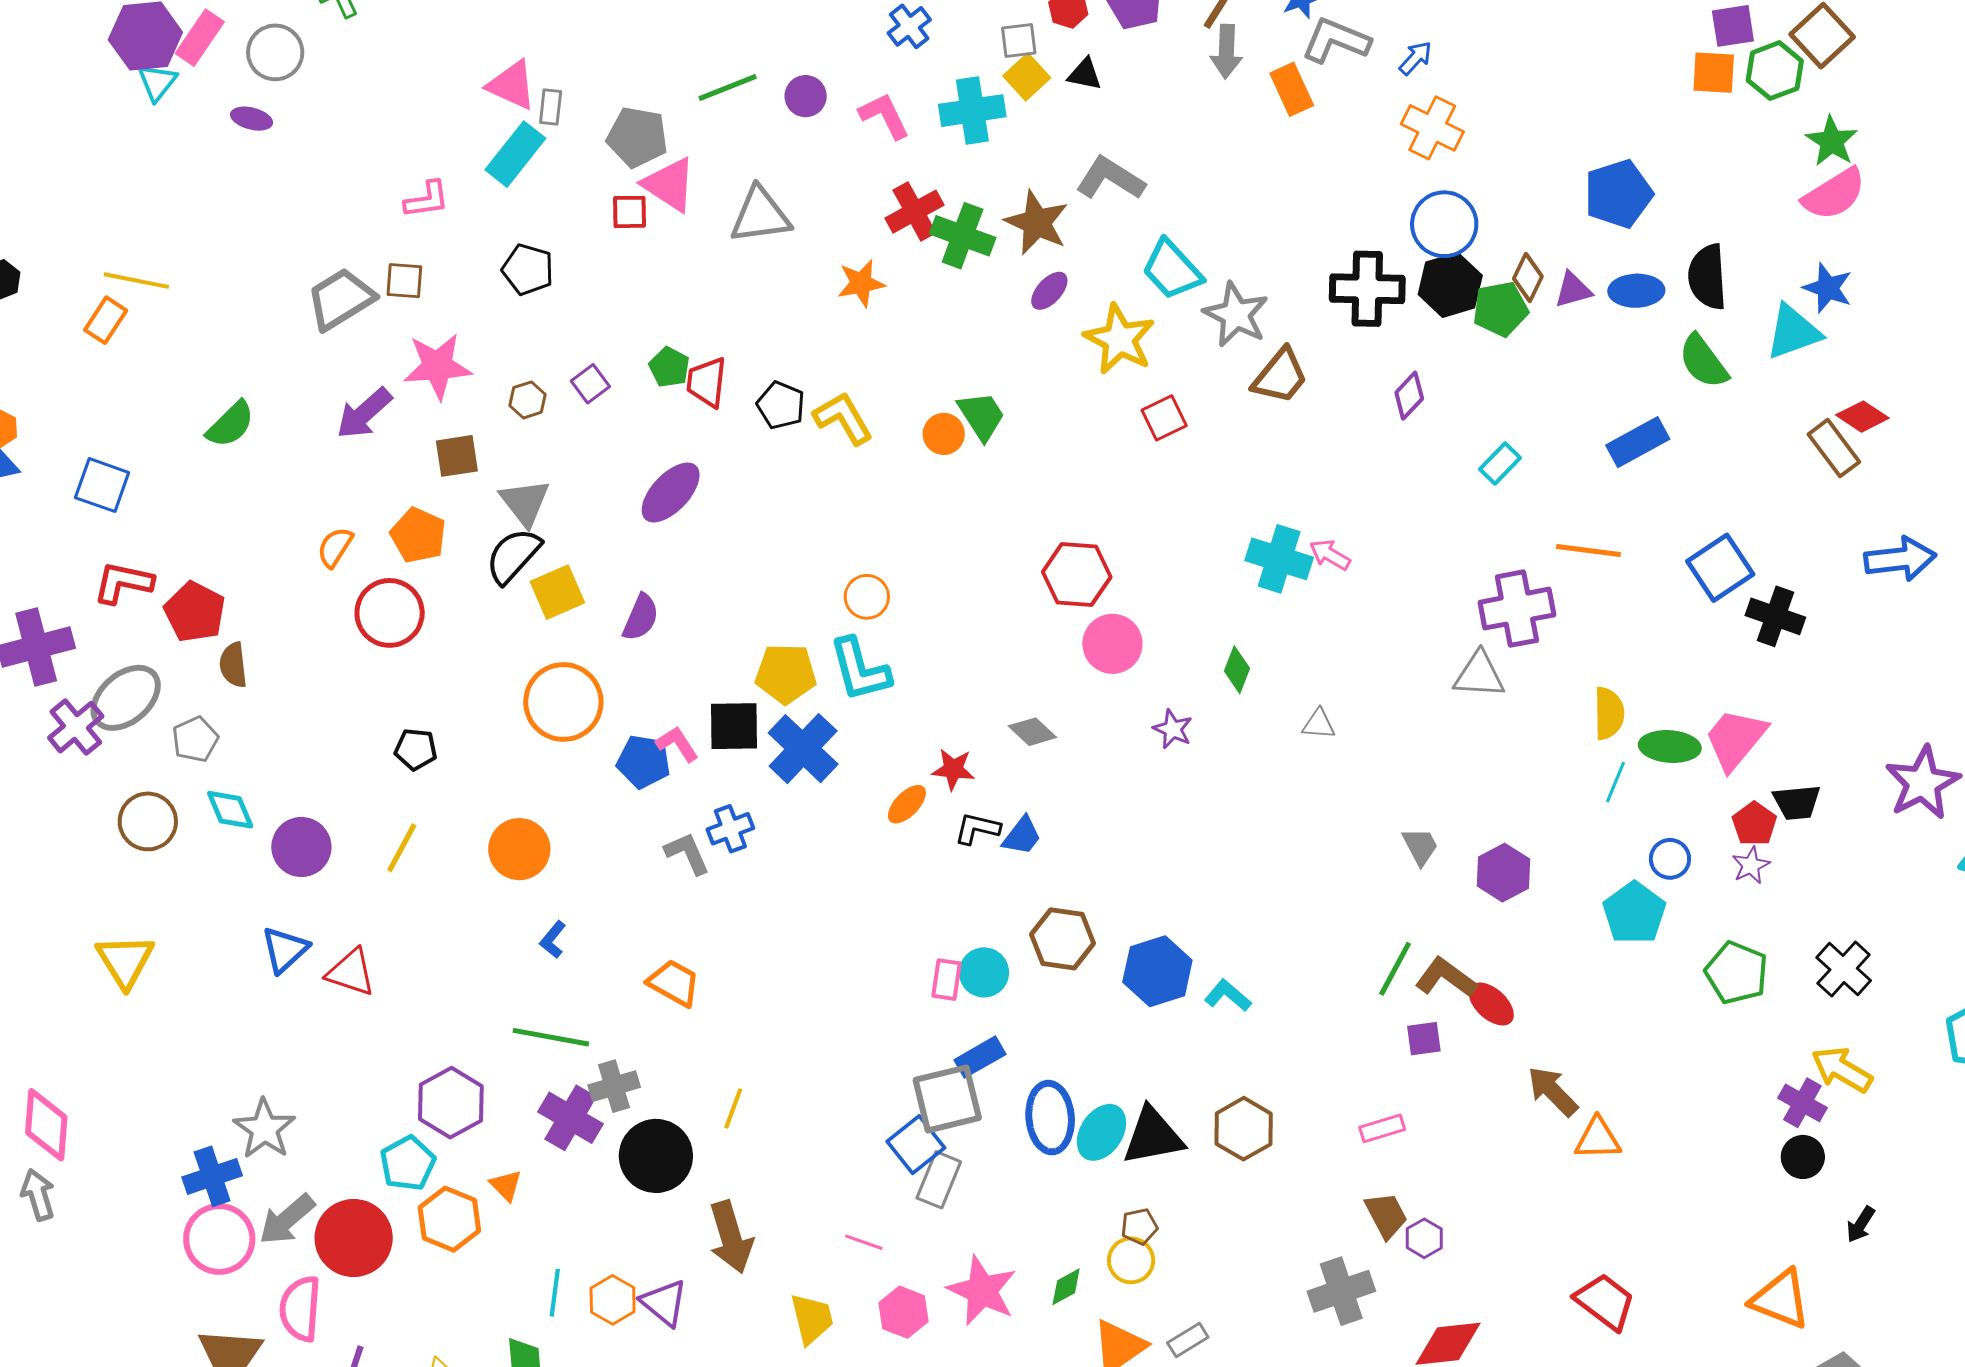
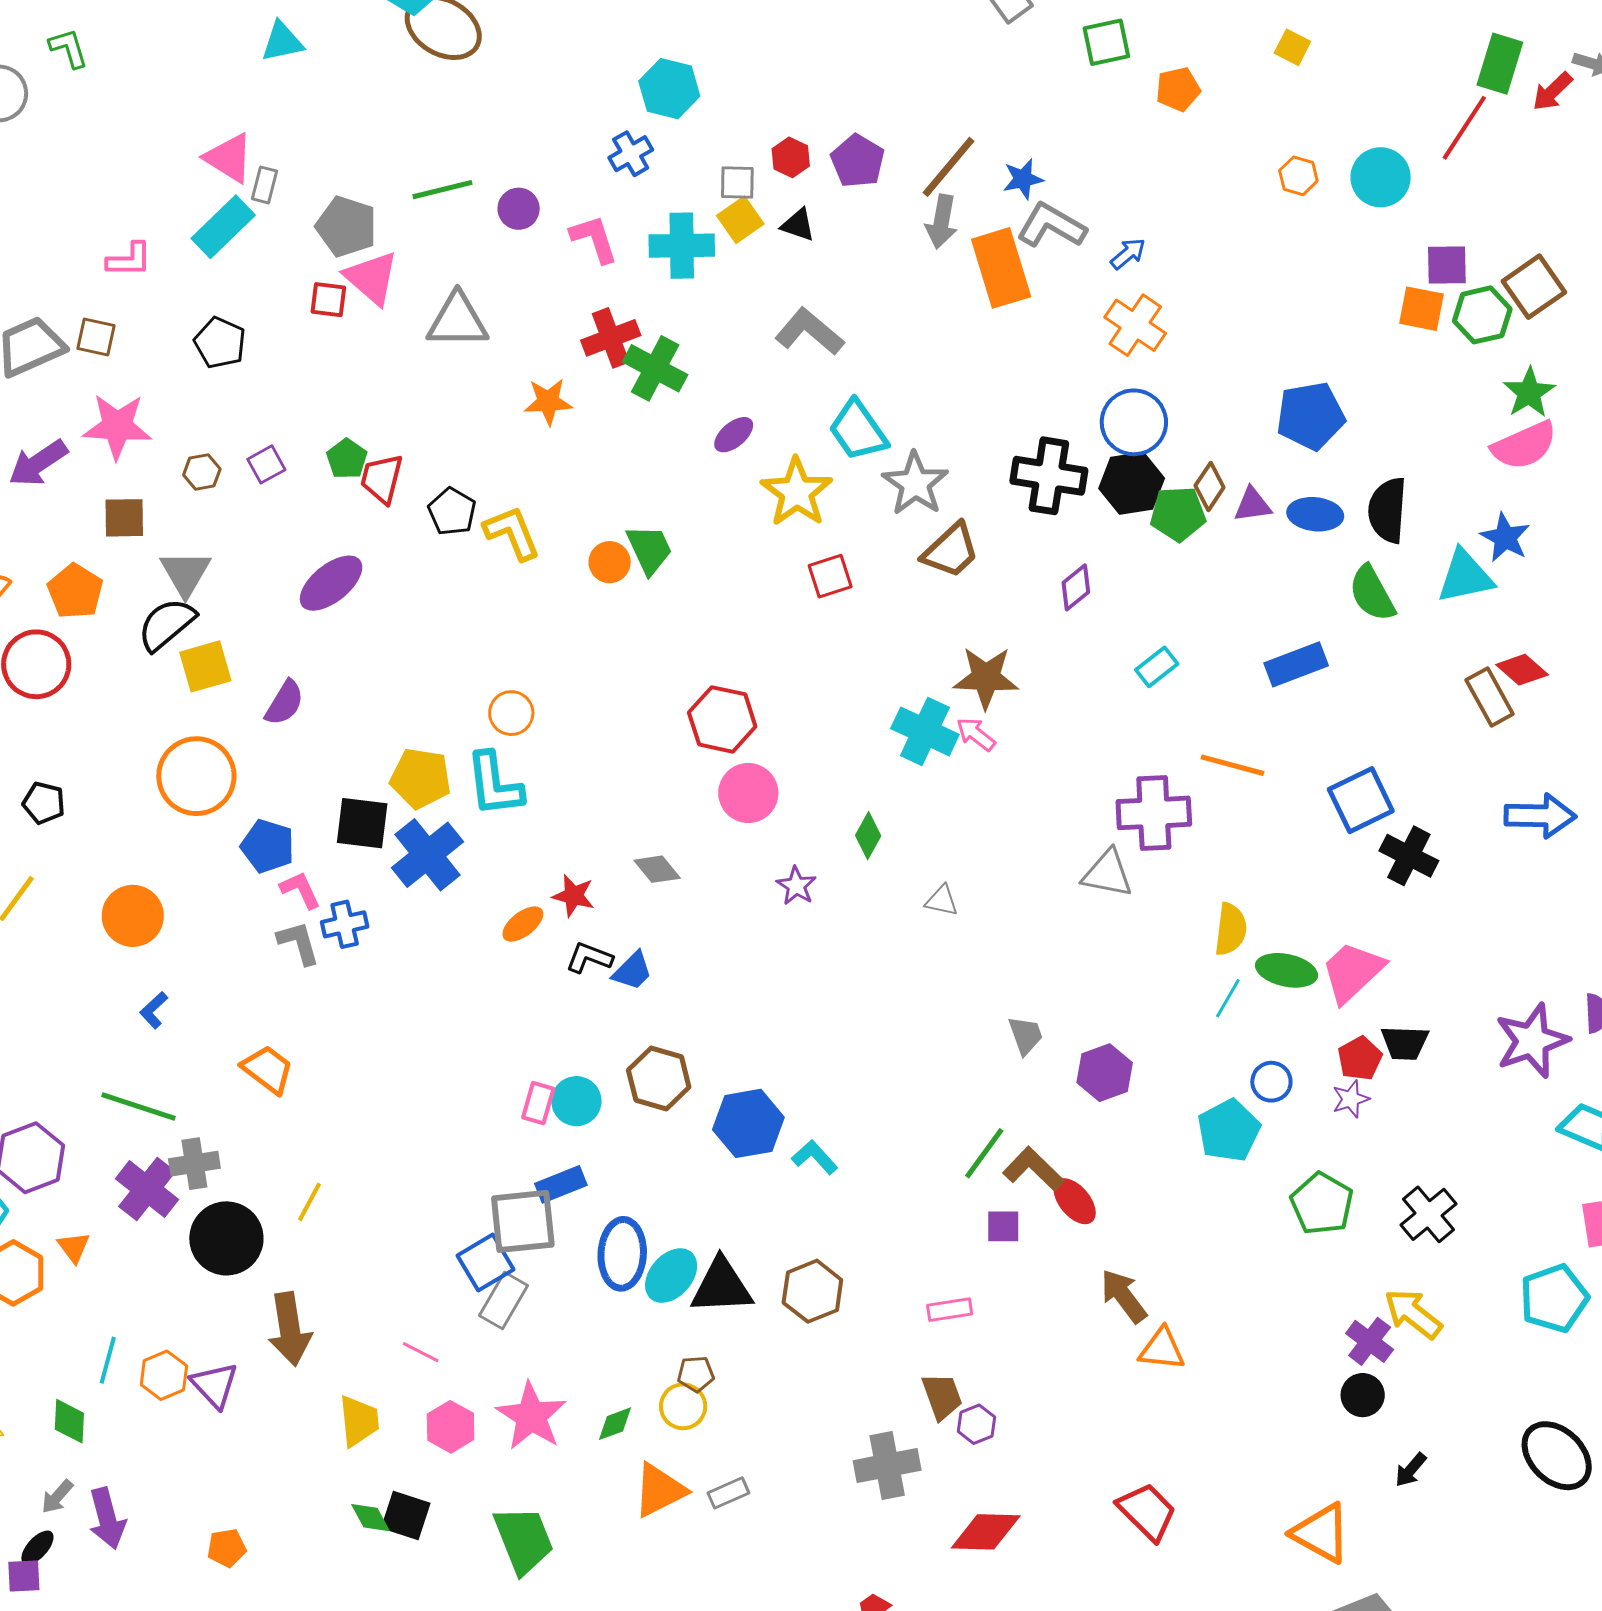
orange rectangle: (1292, 89) -> (1001, 268), size x1.5
brown star: (1037, 223) -> (986, 678), moved, turned -30
pink L-shape: (677, 744) -> (300, 890), moved

